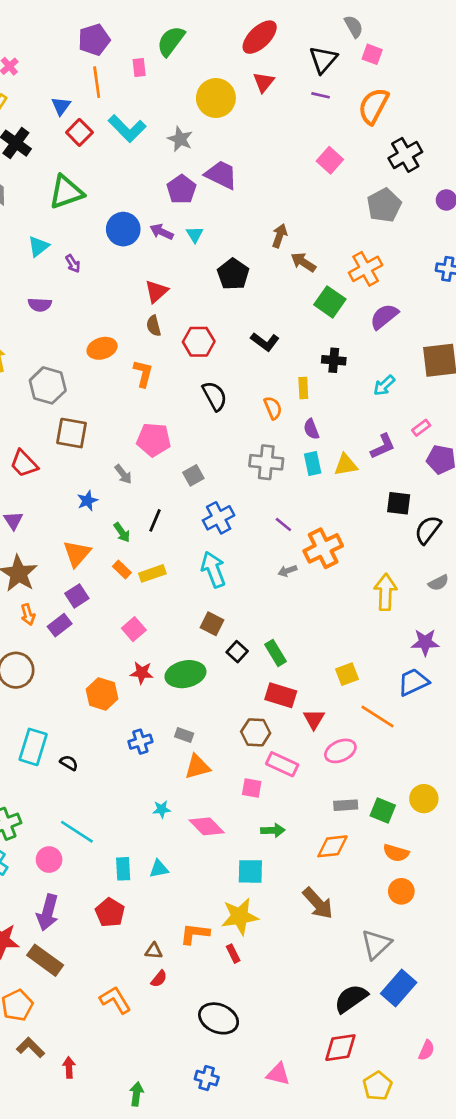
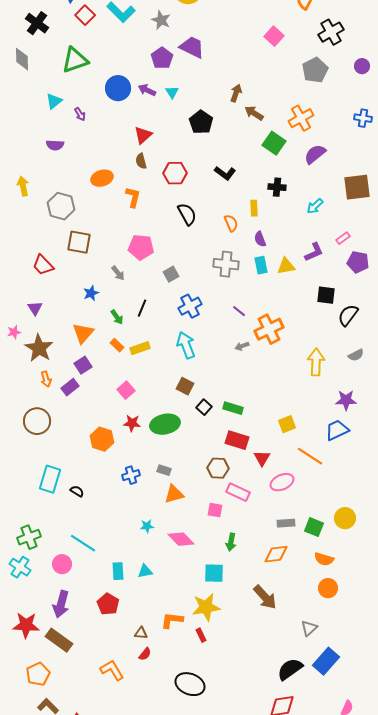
green rectangle: (276, 653) -> (233, 408), turned -42
green arrow: (273, 830) -> (231, 542), turned 102
gray triangle: (376, 944) -> (309, 628), size x0.7

